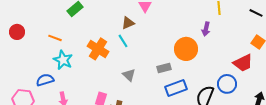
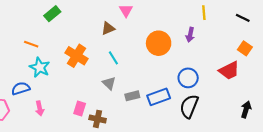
cyan line: (123, 41) -> (113, 58), moved
orange circle: (186, 49) -> (159, 43), moved
gray rectangle: (164, 68) -> (132, 96), moved
blue circle: (227, 84) -> (188, 78), moved

